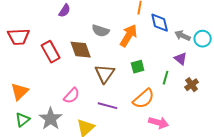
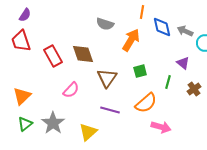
purple semicircle: (65, 11) -> (25, 15), moved
gray semicircle: (101, 31) -> (105, 24), moved
gray arrow: (183, 36) -> (185, 31), moved
red trapezoid: (19, 37) -> (21, 41), turned 75
pink semicircle: (72, 96) -> (71, 90), moved

